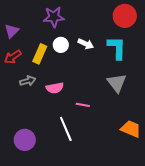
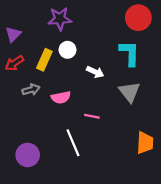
white arrow: (86, 44) -> (95, 72), moved
orange trapezoid: (131, 129) -> (145, 143), turned 70

